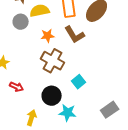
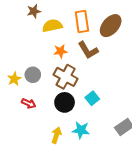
gray circle: (21, 22) -> (33, 75), moved
black circle: (52, 96) -> (65, 102), moved
yellow arrow: (32, 118) -> (56, 135), moved

